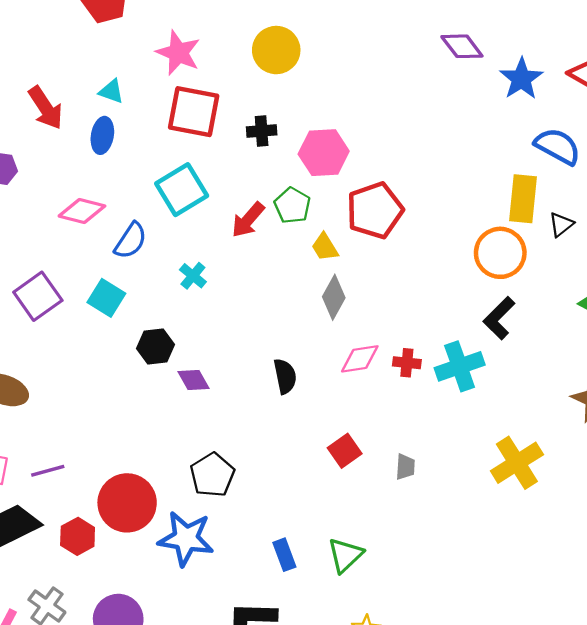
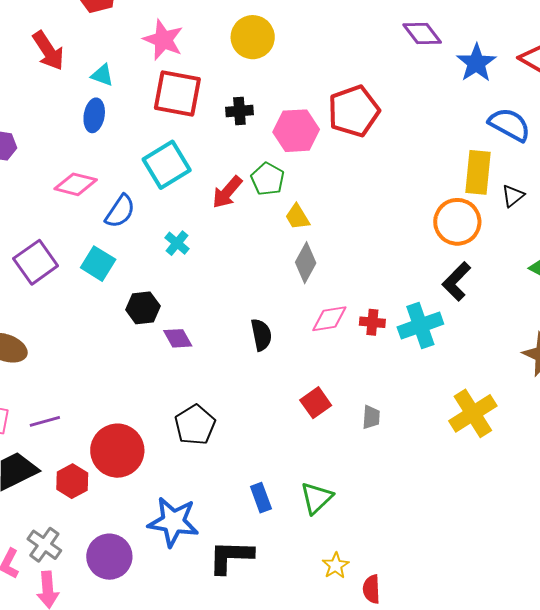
red arrow: (46, 108) -> (48, 51), moved
red pentagon: (375, 210) -> (354, 111), moved
blue star: (186, 539) -> (173, 522), moved

